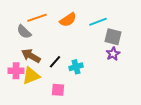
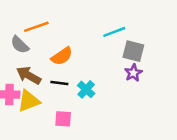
orange semicircle: (68, 20) -> (62, 56), moved
black line: (55, 62) -> (59, 83), turned 56
cyan cross: (76, 67) -> (86, 89), turned -32

